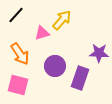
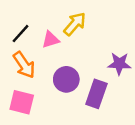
black line: (16, 15) -> (20, 34), moved

